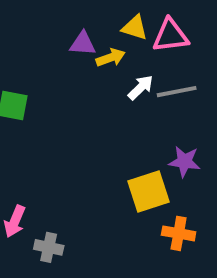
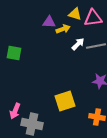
yellow square: (149, 191) -> (65, 101), moved
gray cross: (49, 247) -> (32, 124), size x1.5

